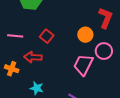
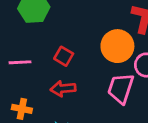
orange circle: (85, 35) -> (117, 46), size x1.5
red arrow: (33, 57) -> (63, 89), moved

